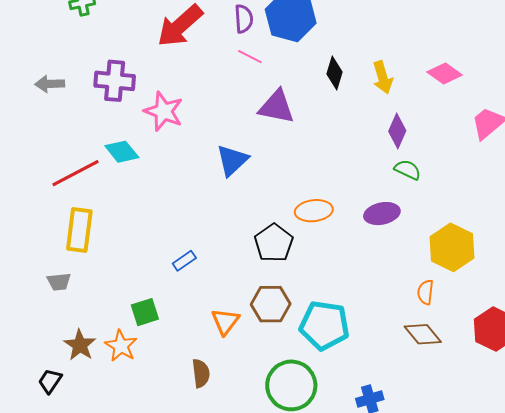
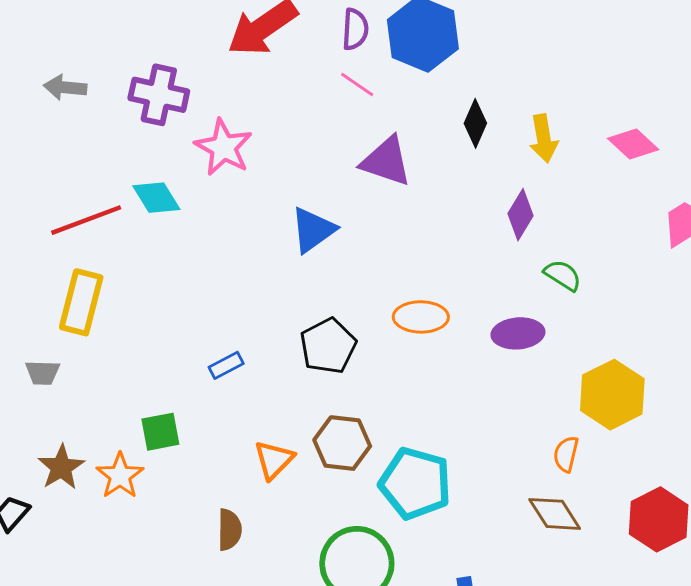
purple diamond: (397, 131) -> (520, 215), moved
black pentagon: (274, 243) -> (328, 346), moved

